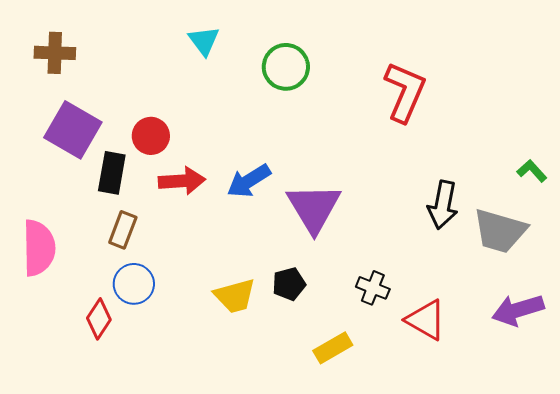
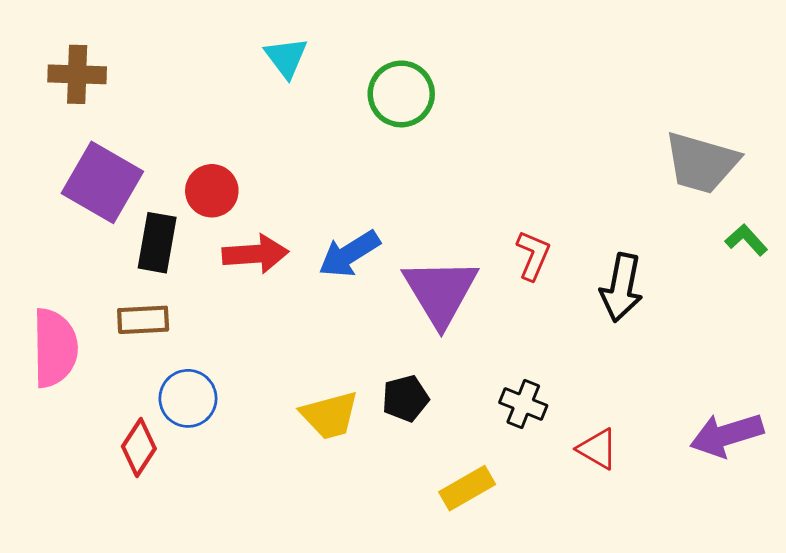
red L-shape: (405, 92) -> (533, 255), moved, size x0.6
brown rectangle: (123, 230) -> (143, 320), moved, turned 66
gray trapezoid: (500, 231) -> (701, 163), moved
red triangle: (426, 320) -> (598, 449), size x0.7

